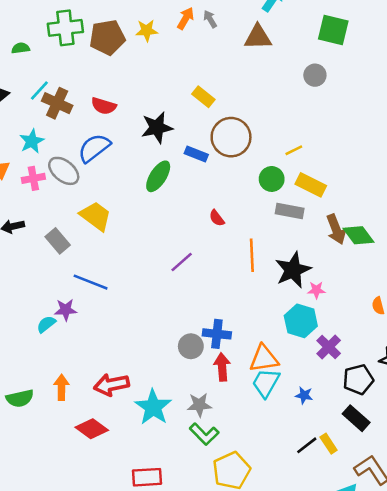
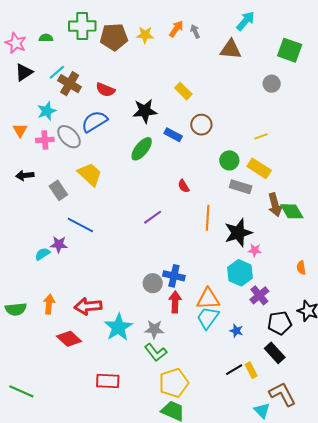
brown circle: (231, 137) -> (201, 125), size x0.7
yellow line: (294, 150) -> (261, 136), moved

